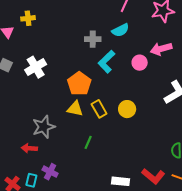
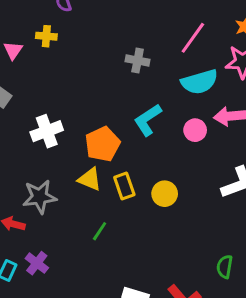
cyan semicircle: (120, 30) -> (200, 82), moved, size x1.4
gray cross: (93, 39) -> (138, 61), moved
white cross: (36, 67) -> (47, 131), moved

